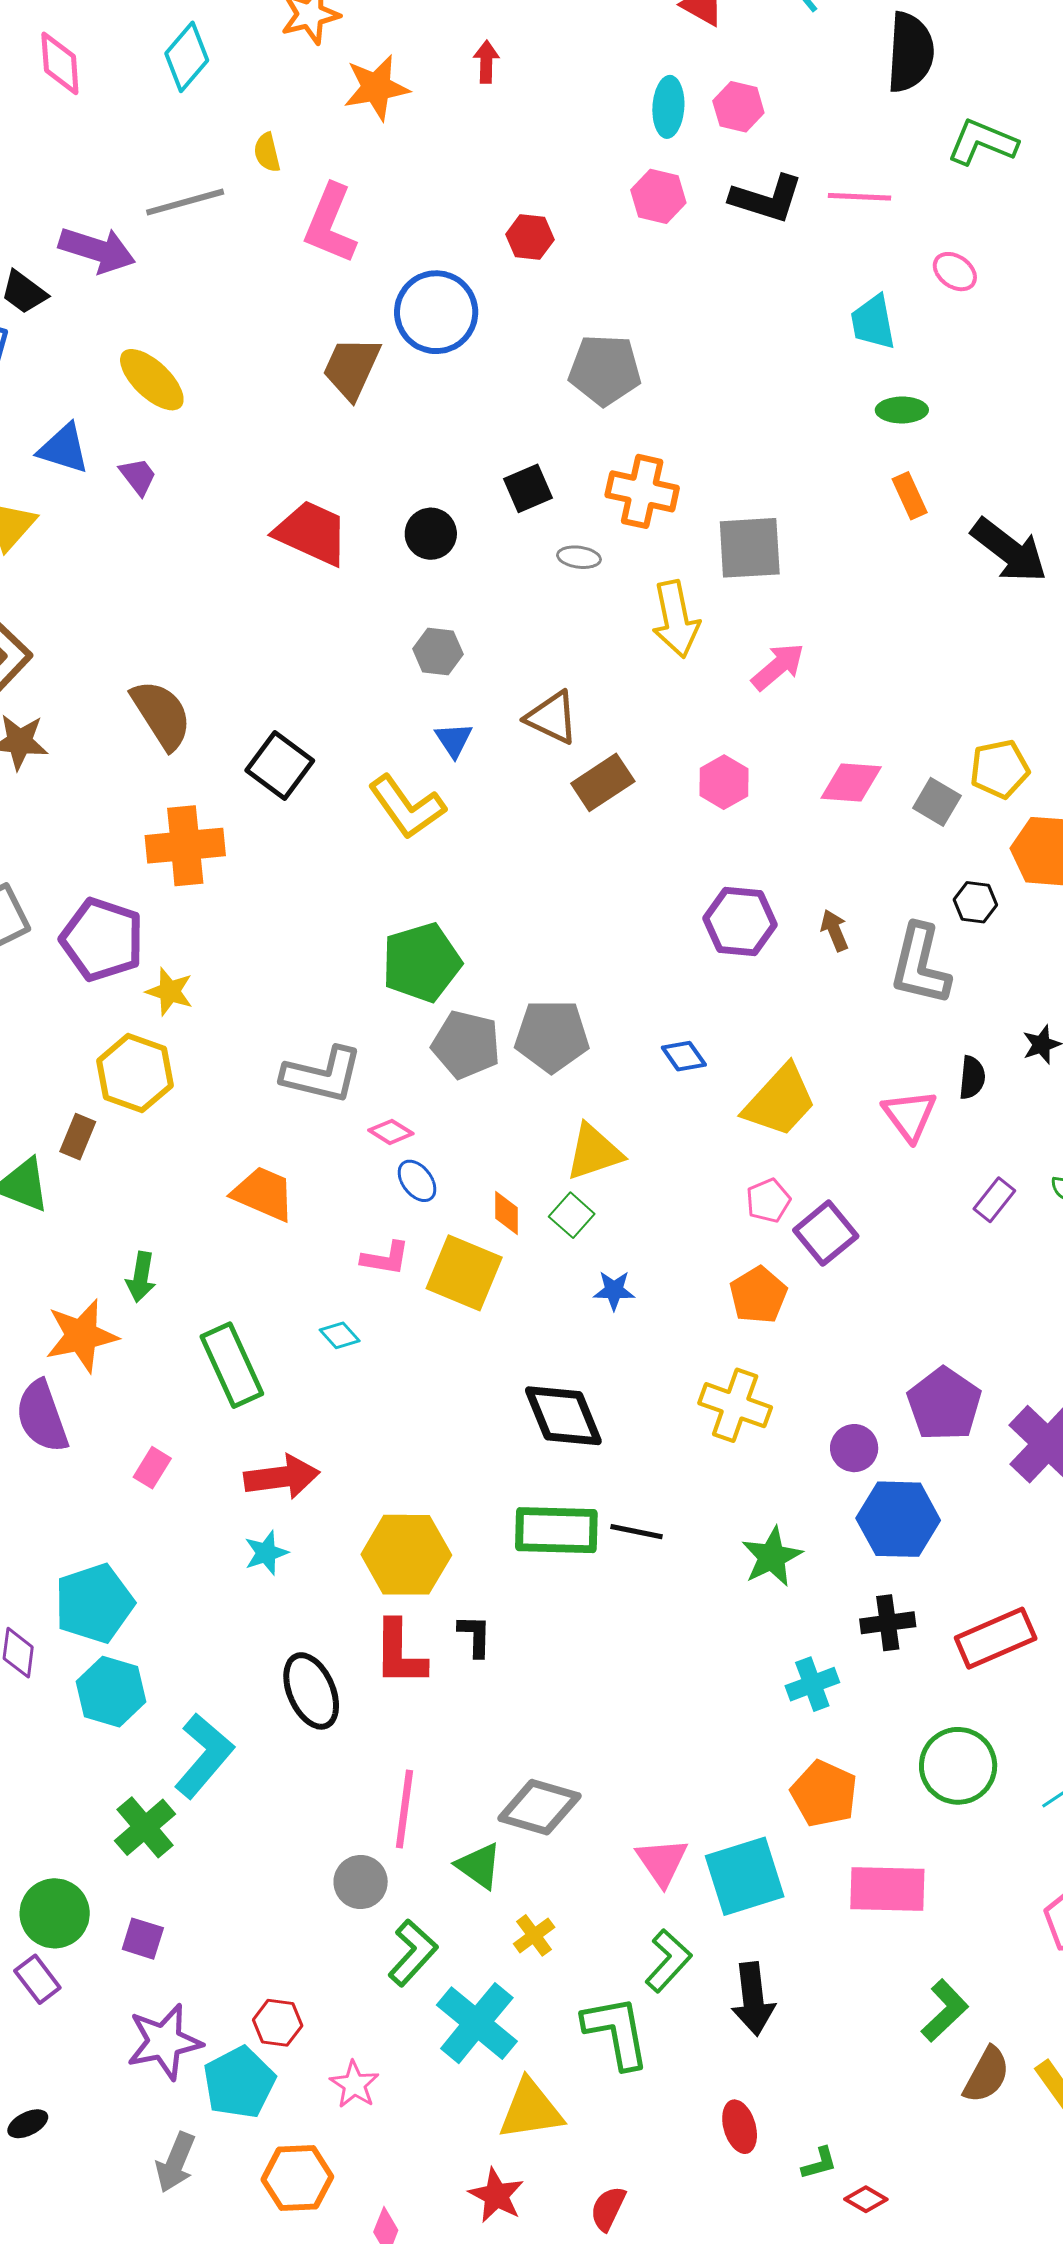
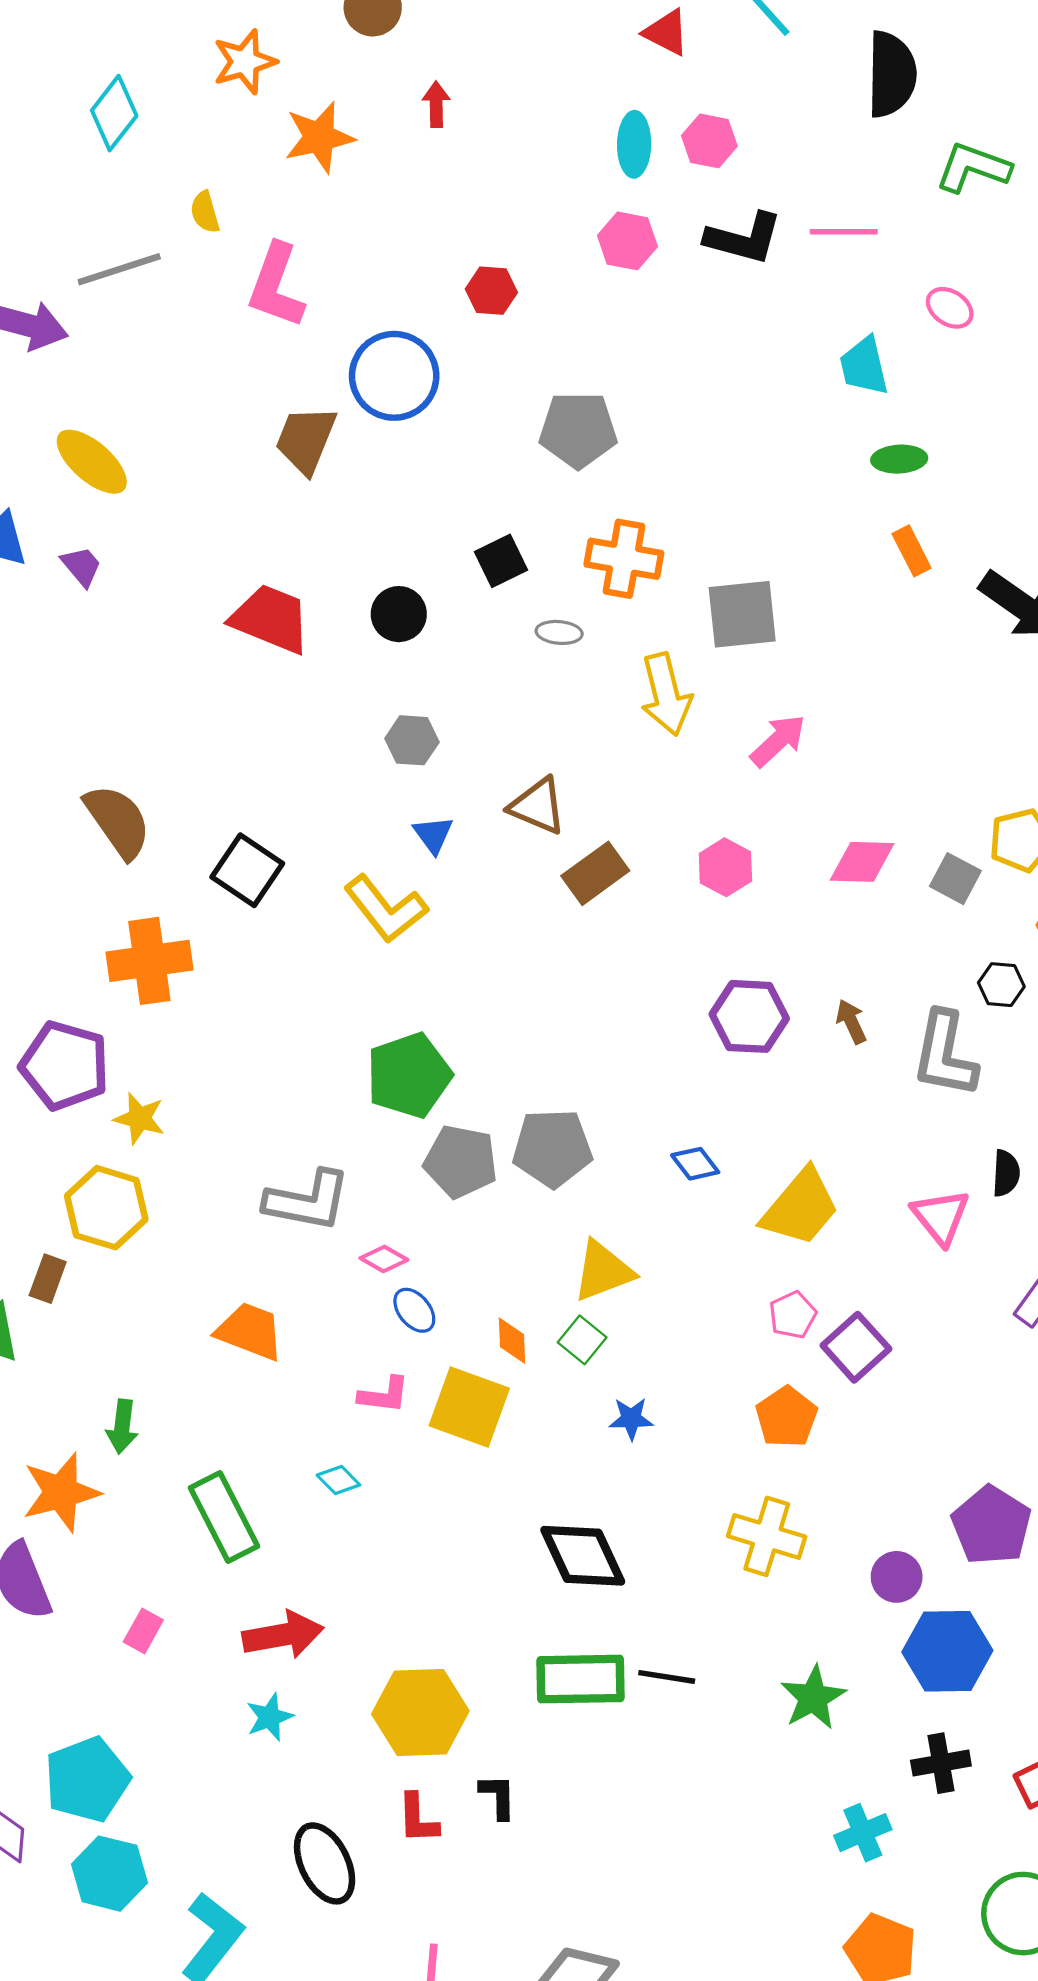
red L-shape: (400, 1653) -> (418, 1819), size x0.7

